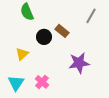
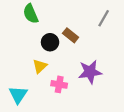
yellow triangle: (22, 54) -> (40, 66), moved
pink cross: (42, 82) -> (59, 84), moved, turned -32

